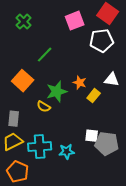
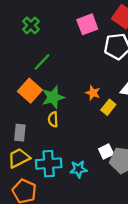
green line: (45, 55) -> (42, 62), moved
green star: (57, 92) -> (53, 97), moved
yellow semicircle: (44, 107) -> (53, 119), turned 56
white square: (92, 136) -> (106, 151), turned -32

